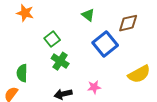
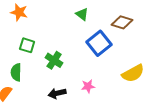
brown diamond: (128, 23) -> (122, 22), turned 30
green square: (52, 39) -> (27, 45), moved, turned -35

